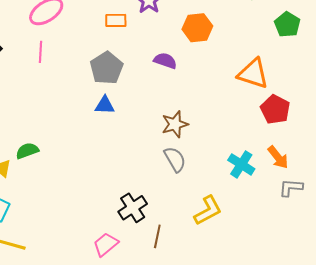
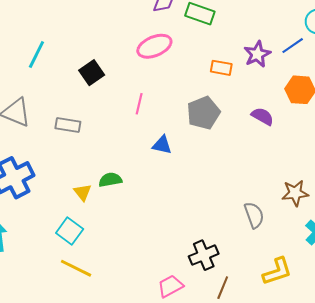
pink line: (41, 52) -> (139, 104), moved
blue triangle: (105, 105) -> (162, 145), moved
brown star: (175, 124) -> (295, 193), moved

